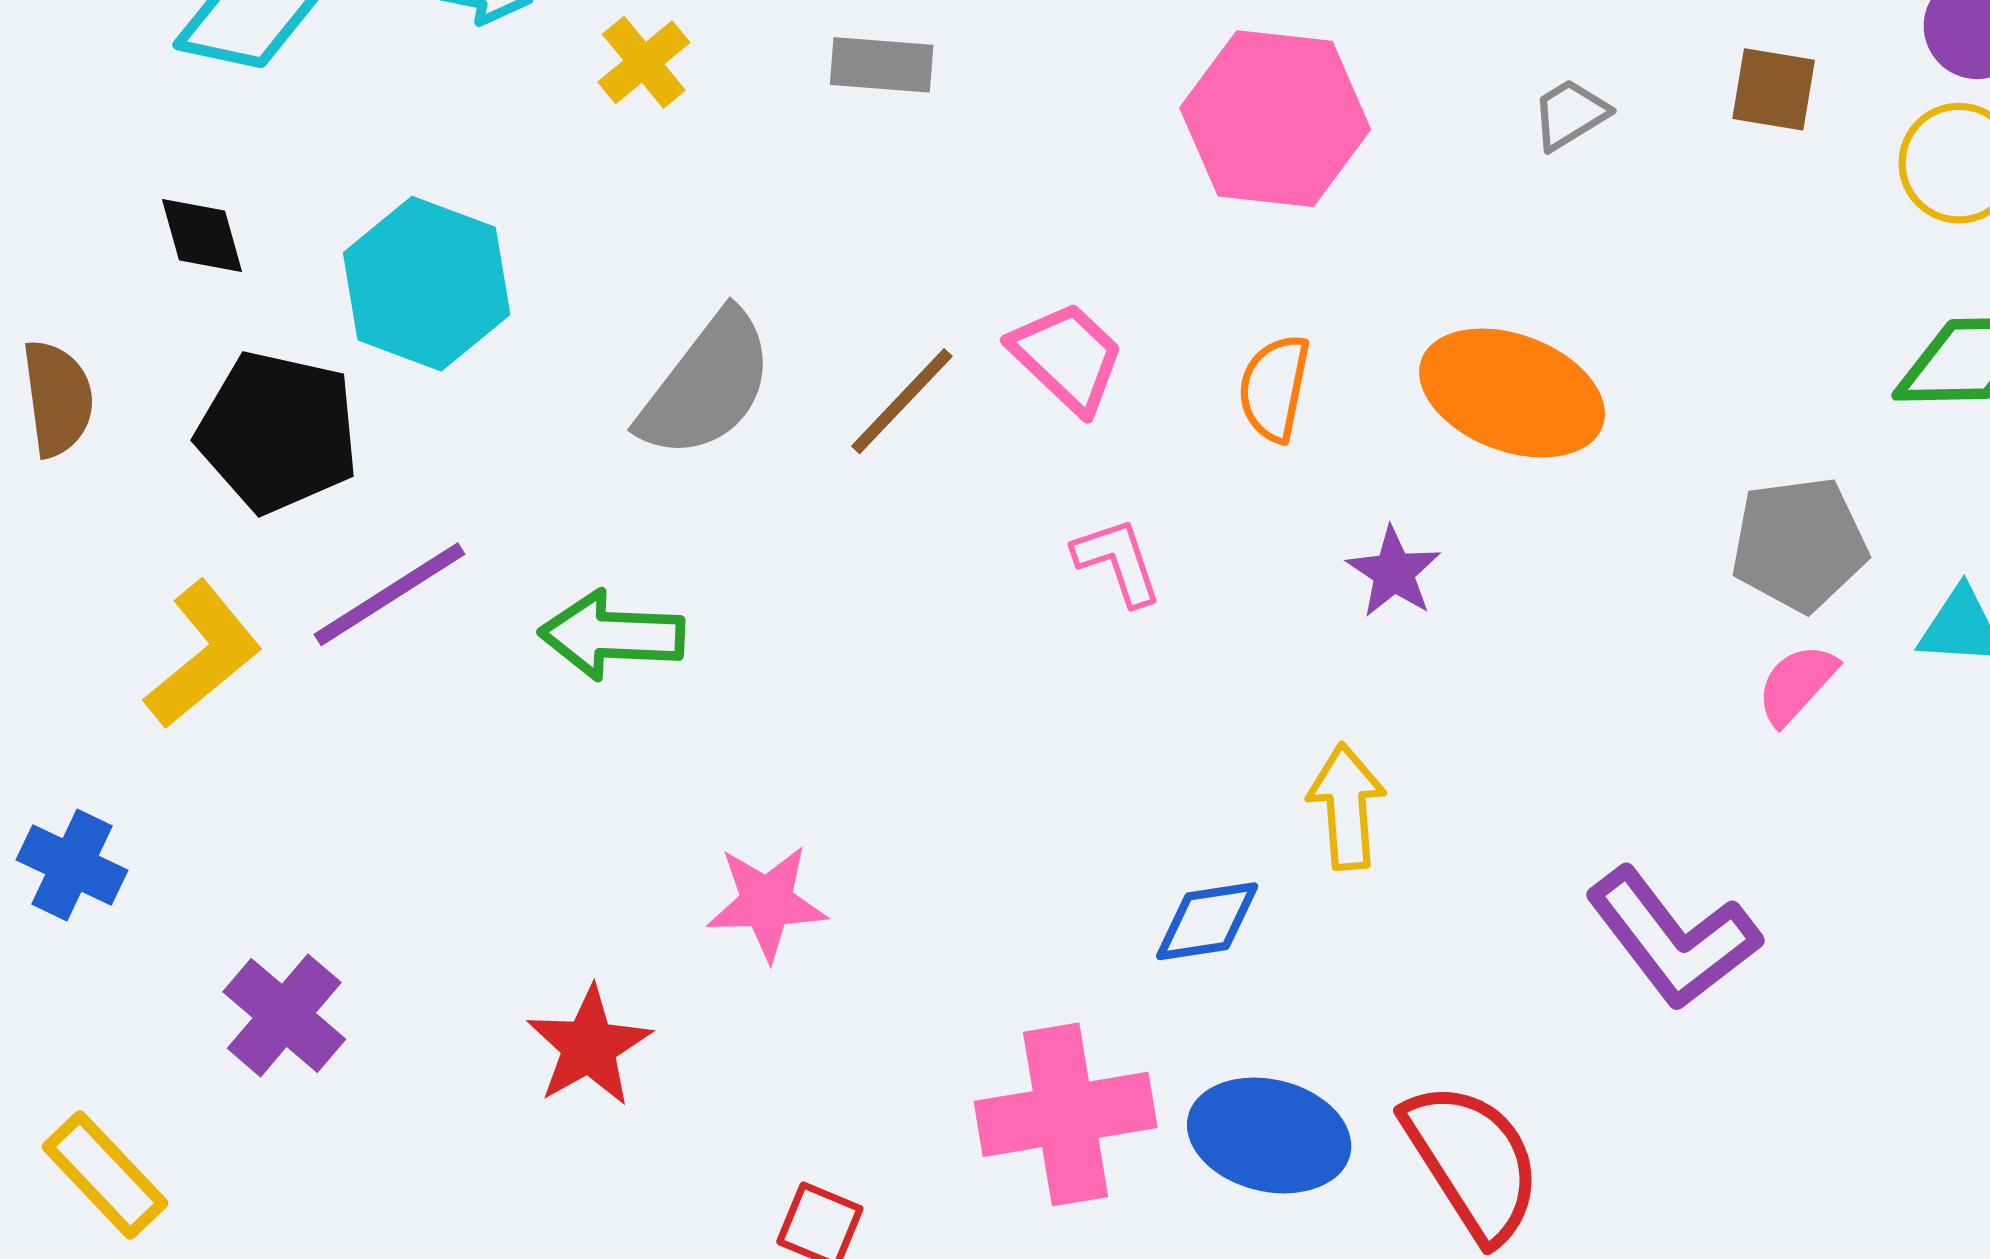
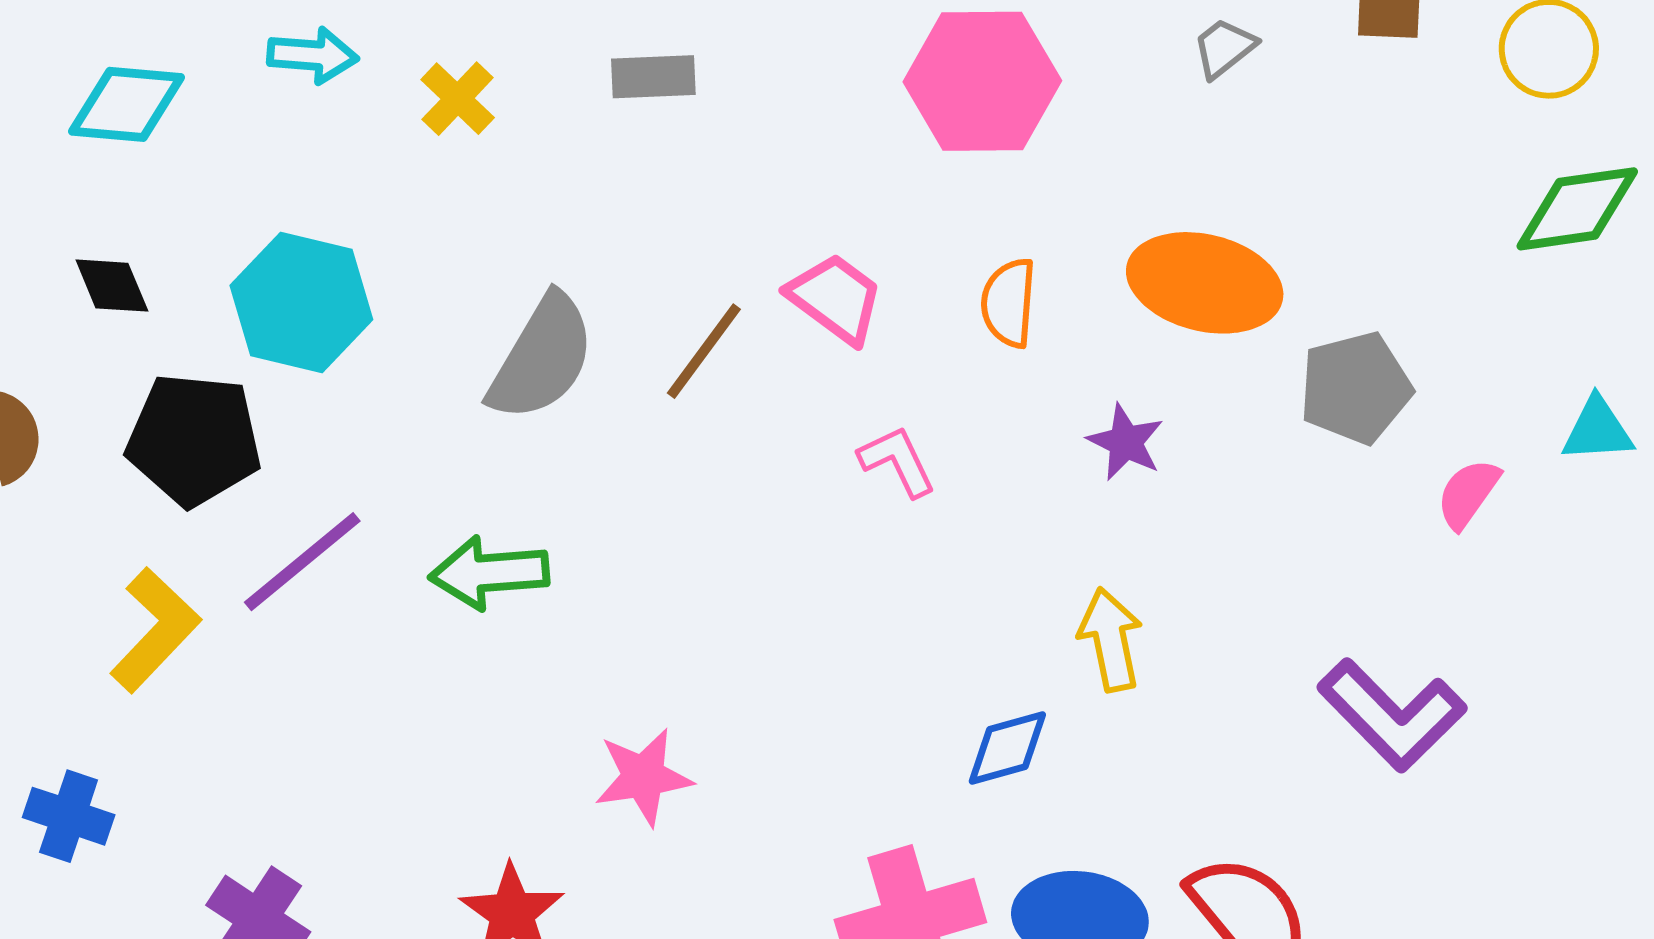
gray pentagon: (1799, 544) -> (1355, 388), moved

